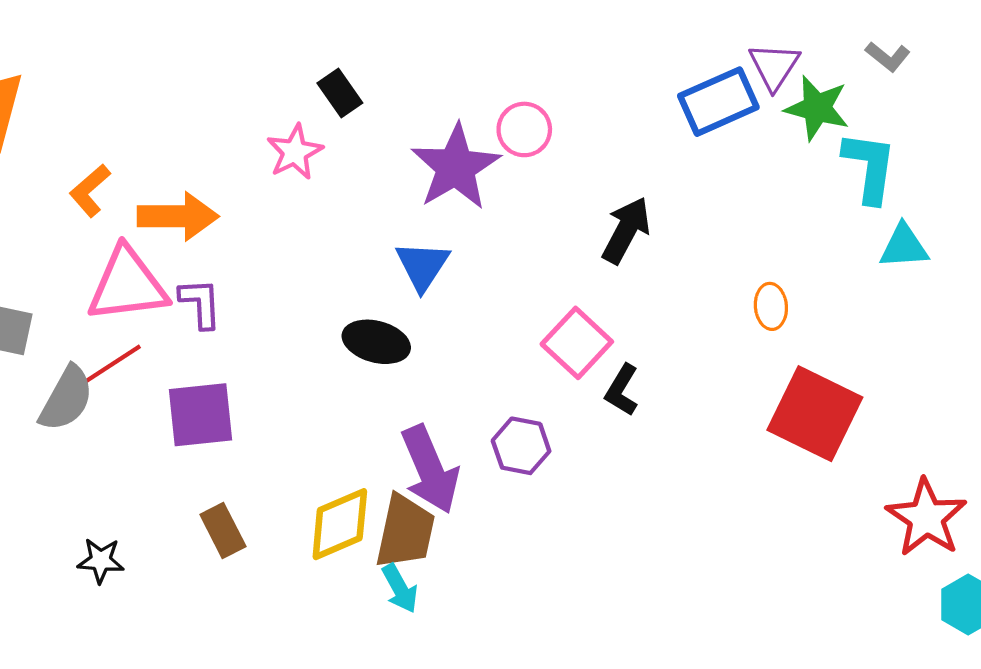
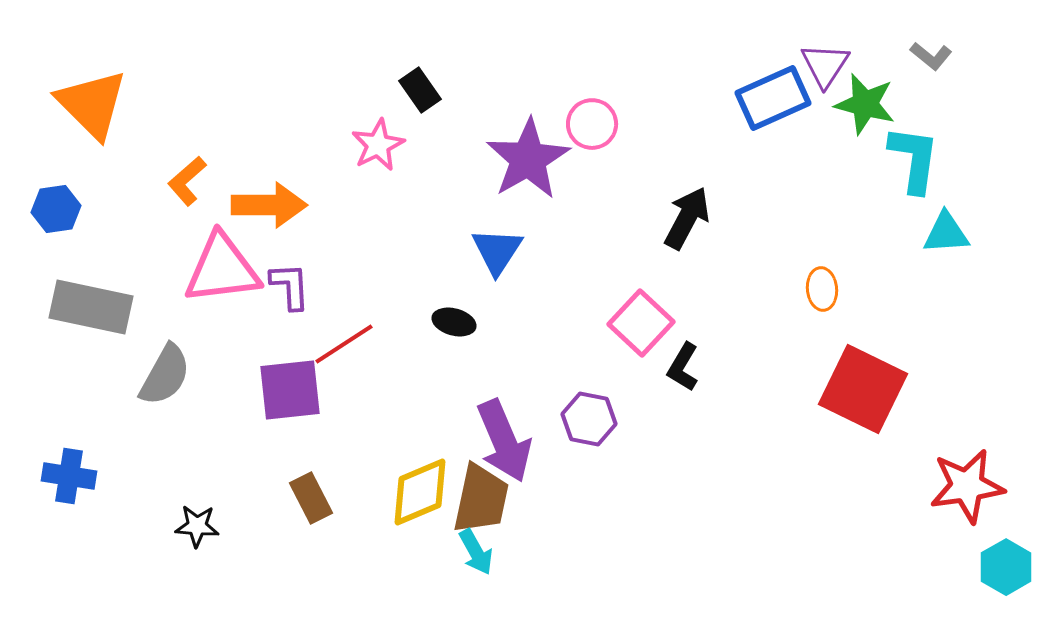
black ellipse: (376, 342) -> (454, 322), size x0.7
red line: (110, 365) -> (344, 344), moved
red star: (926, 518) -> (967, 486), turned 30

